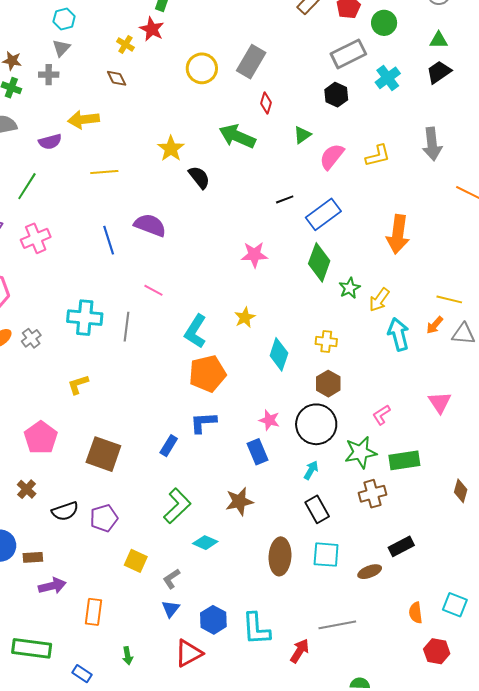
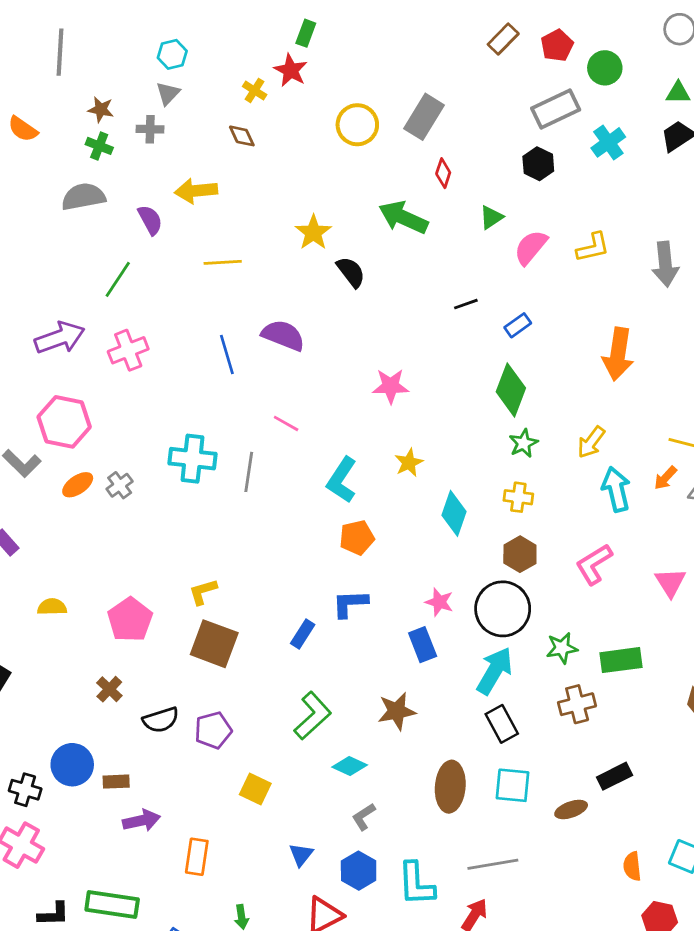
purple semicircle: (50, 142) -> (150, 220), turned -105
gray arrow: (432, 144) -> (665, 264), moved
blue rectangle: (323, 214) -> (518, 325), size x0.6
pink star: (254, 255) -> (391, 386), moved
green star: (350, 288) -> (523, 443), moved
orange pentagon: (207, 374) -> (357, 538), size x0.7
yellow L-shape: (78, 384) -> (203, 592), moved
pink L-shape: (381, 415) -> (594, 564), moved, size x1.5
green star: (361, 452) -> (562, 648), size x0.7
cyan arrow: (311, 470) -> (495, 671), size x1.8
gray L-shape: (171, 579) -> (364, 817), moved
gray line: (337, 625) -> (493, 864), moved

